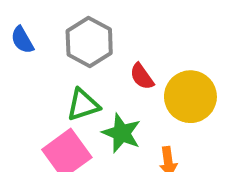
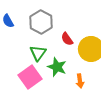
green triangle: (83, 105) -> (38, 53), turned -36

